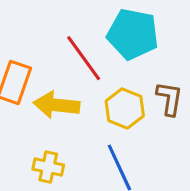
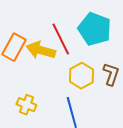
yellow arrow: (57, 105) -> (41, 50), moved

